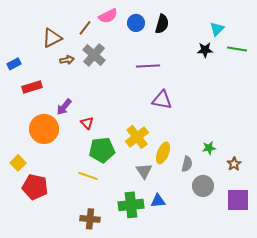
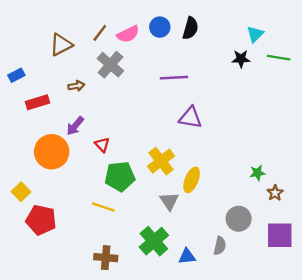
pink semicircle: (108, 16) -> (128, 34), moved
brown arrow: (67, 60) -> (76, 86), moved
green star: (209, 148) -> (257, 173), moved
gray semicircle: (187, 164) -> (220, 246), moved
blue triangle: (158, 201) -> (187, 256), moved
green cross: (131, 205) -> (154, 241), turned -35

